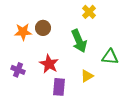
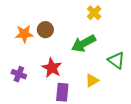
green arrow: (79, 41) -> (84, 43), turned 85
green triangle: (110, 57) -> (116, 60), turned 30

